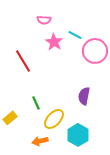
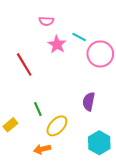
cyan hexagon: (78, 135) -> (99, 143), moved

